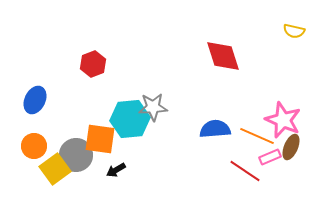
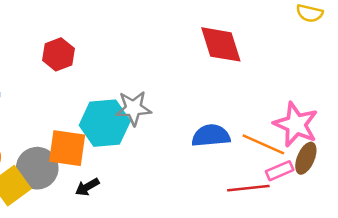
red line: (245, 171) -> (248, 188), turned -40

